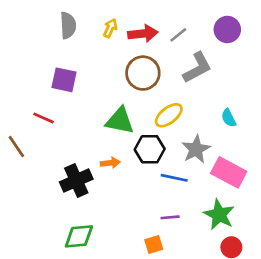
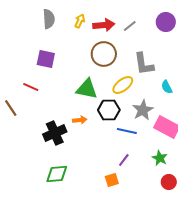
gray L-shape: (197, 68) -> (144, 64), moved, turned 110
green star: (219, 215) -> (160, 158), size x0.7
purple line: (170, 217) -> (124, 160), turned -48

